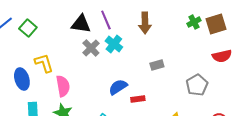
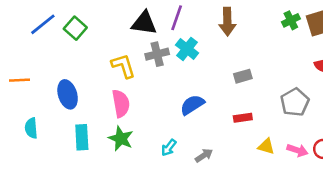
purple line: (106, 20) -> (177, 18), turned 42
gray cross: (91, 48) -> (157, 54), turned 30
yellow L-shape: (44, 63) -> (123, 66), moved
red rectangle: (138, 99) -> (243, 118), moved

